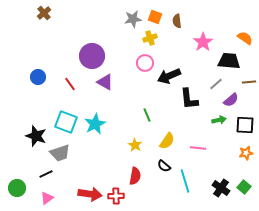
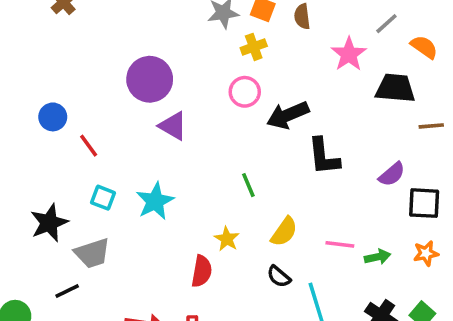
red line: (70, 84) -> (89, 146), moved
gray line: (216, 84) -> (386, 24), moved
purple semicircle: (231, 100) -> (392, 174), moved
green arrow: (219, 120) -> (377, 257), moved
cyan square: (66, 122) -> (103, 198), size x0.6
black star: (36, 136) -> (49, 223), turned 30
red semicircle: (135, 176) -> (202, 271), moved

